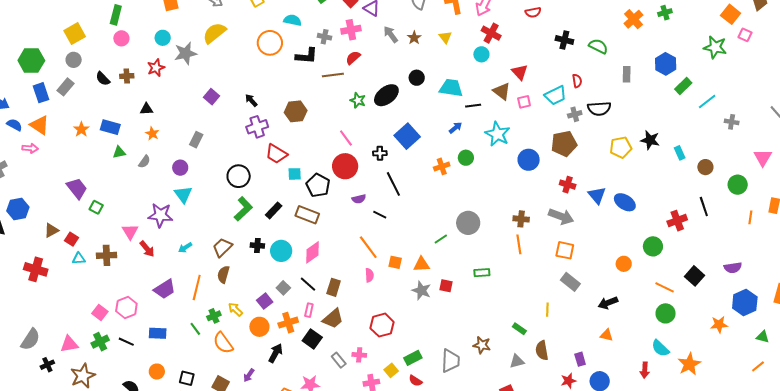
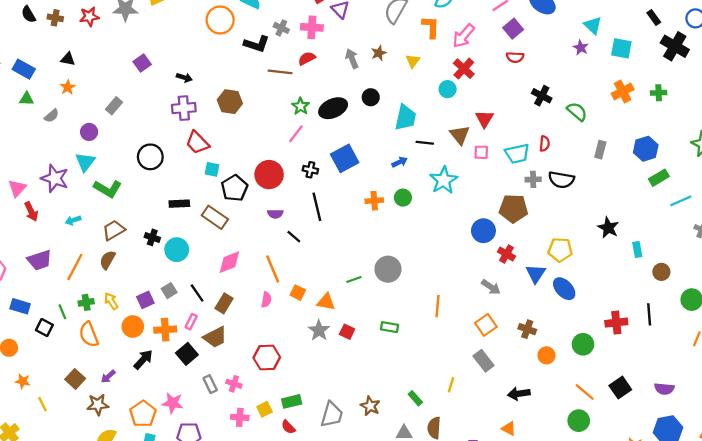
gray arrow: (391, 34) -> (352, 59), moved
cyan trapezoid: (451, 88) -> (405, 118), turned 80
black arrow: (251, 100) -> (184, 78), turned 136
pink line: (346, 138) -> (296, 134), moved, turned 60
yellow pentagon: (621, 147) -> (560, 250), moved
blue circle: (529, 160) -> (483, 231), moved
green L-shape: (243, 209) -> (108, 189), moved, turned 60
black rectangle: (274, 210) -> (179, 204), turned 30
gray arrow: (561, 216) -> (491, 287), size x0.7
brown cross: (521, 219) -> (527, 329), moved
orange square: (565, 250) -> (486, 325), turned 30
pink diamond: (312, 252) -> (229, 262), moved
black square: (187, 378) -> (44, 327), moved

